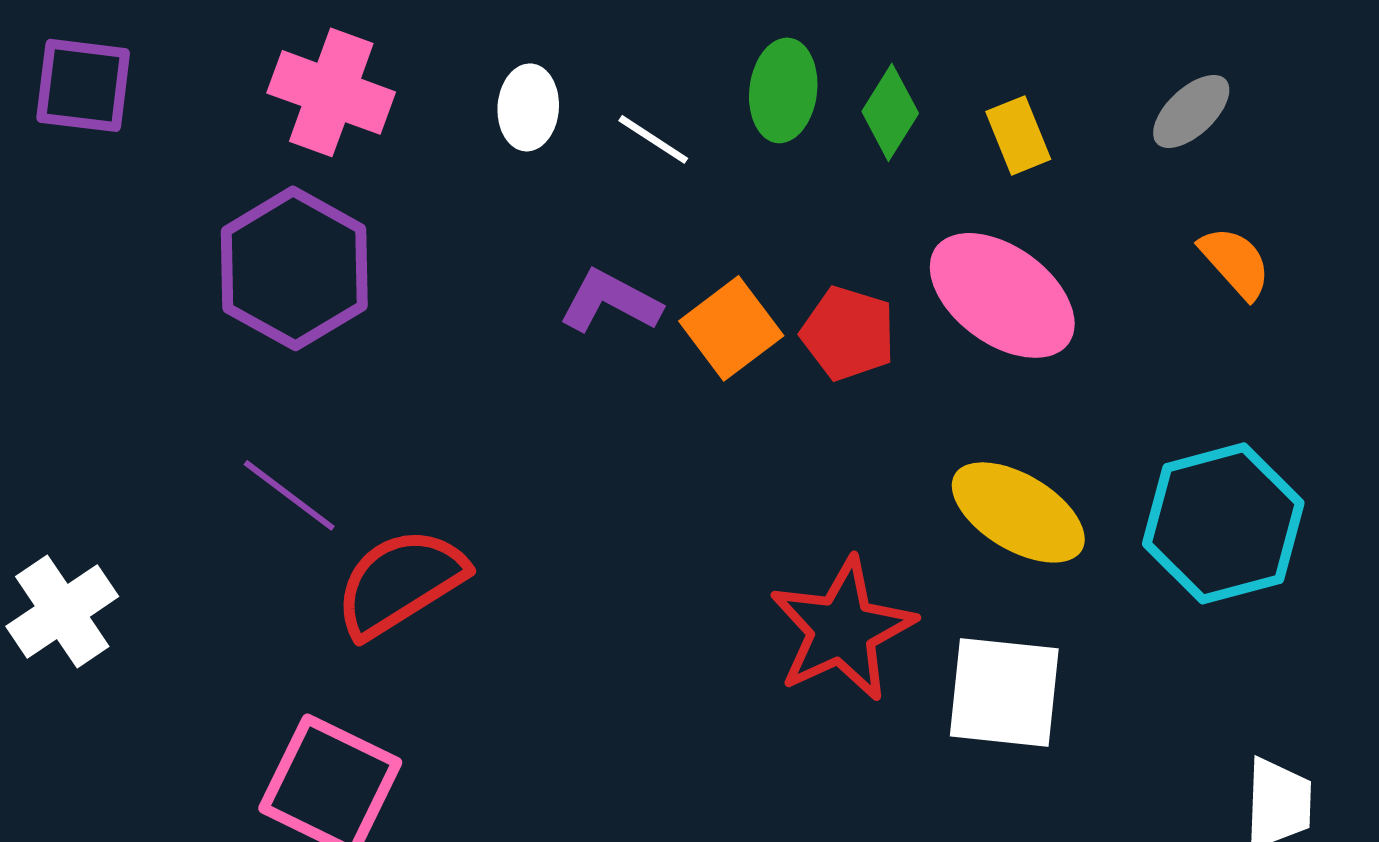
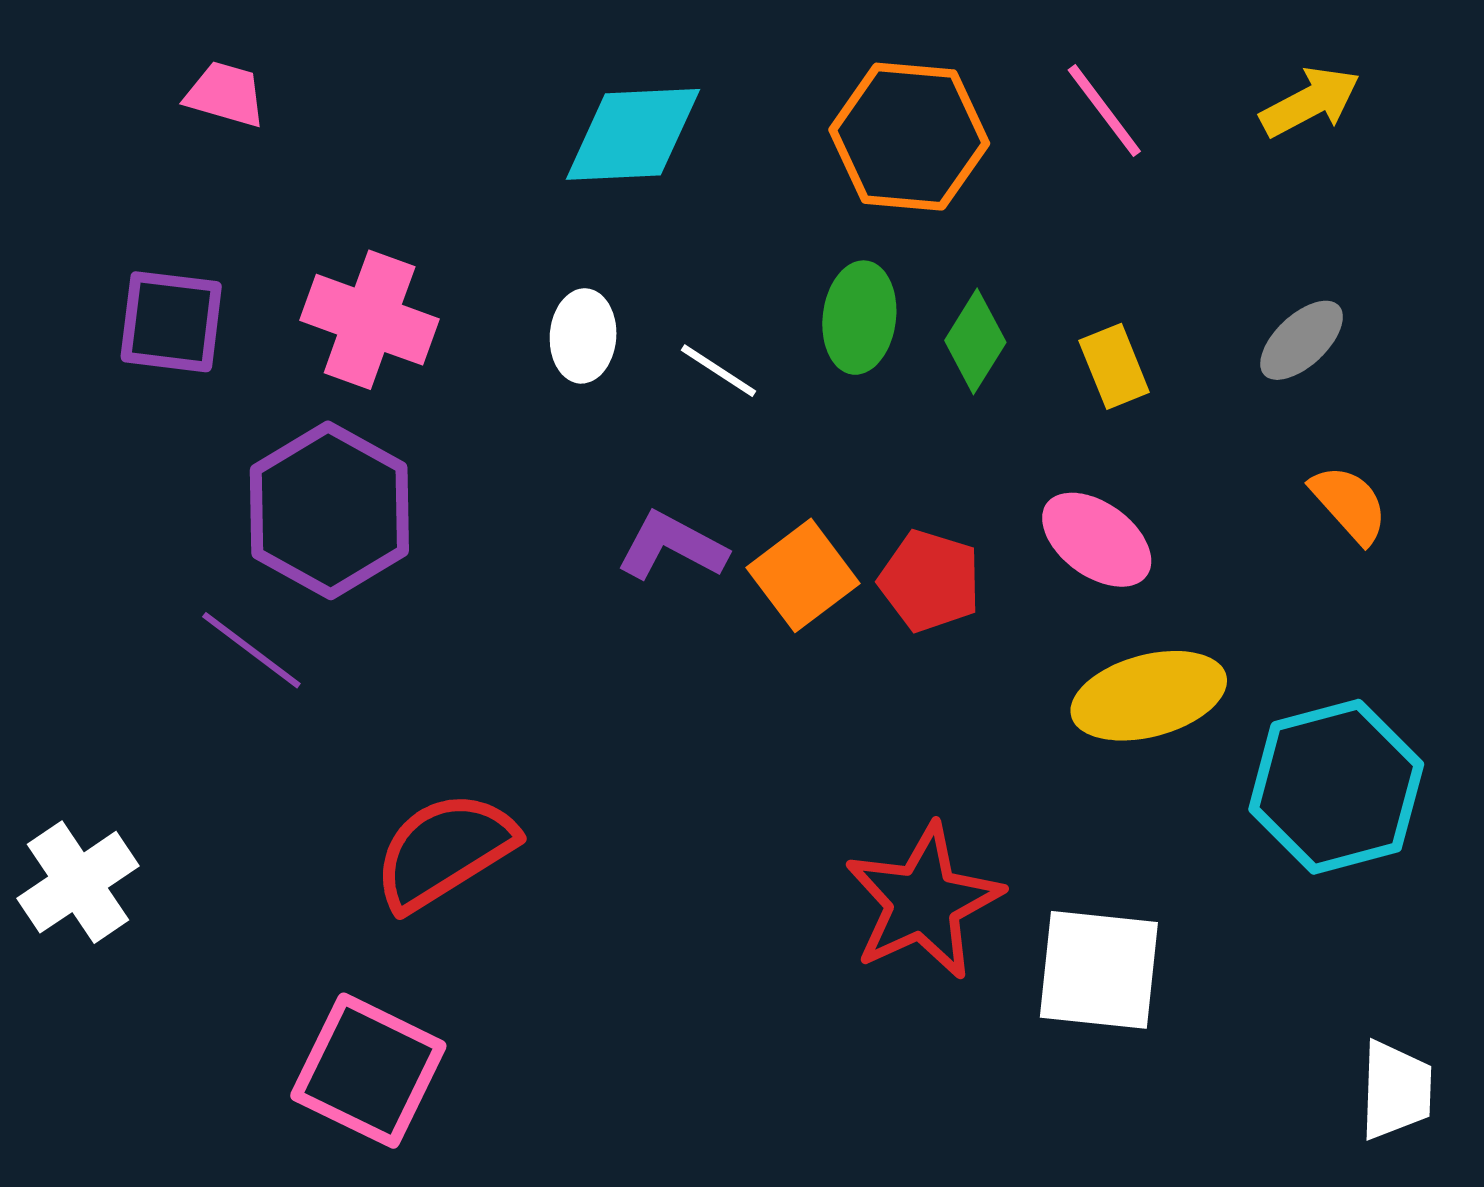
purple square: (83, 85) -> (171, 322), moved
pink ellipse: (1002, 295) -> (1097, 540), size x0.7
purple line: (289, 495) -> (251, 650), moved
yellow ellipse: (1018, 512) -> (1149, 696), moved, turned -46

